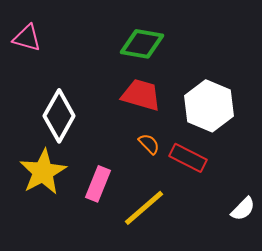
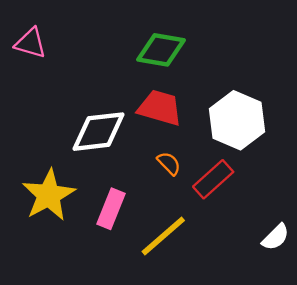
white diamond: (59, 116) -> (99, 132), moved, turned 54
red rectangle: (188, 158) -> (213, 179), turned -69

